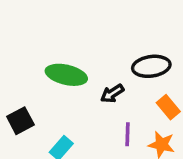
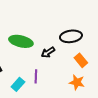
purple line: (127, 134) -> (36, 76), moved

